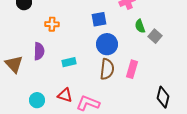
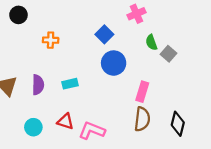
blue square: (99, 19) -> (104, 34), turned -35
purple semicircle: (39, 51) -> (38, 85), moved
brown semicircle: (107, 69) -> (142, 119), moved

